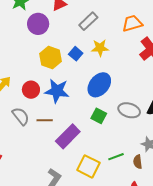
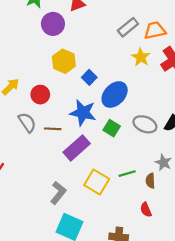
gray rectangle: (88, 21) -> (128, 27), moved
yellow star: (100, 48) -> (141, 57), moved, turned 30
blue square: (76, 54) -> (89, 77), moved
blue star: (57, 91) -> (83, 113), moved

